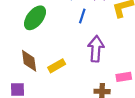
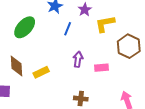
purple arrow: (96, 49) -> (78, 59), size x0.7
pink rectangle: (124, 77) -> (101, 68), moved

